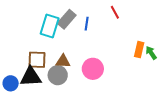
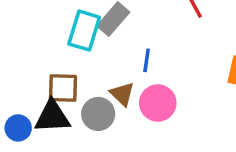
blue line: (87, 24) -> (147, 60), moved
brown triangle: (63, 61) -> (122, 94), moved, turned 42

